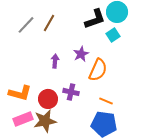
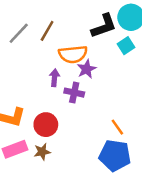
orange semicircle: (98, 70) -> (73, 54), moved, turned 60
purple cross: (71, 92) -> (74, 93), moved
orange line: (106, 101) -> (117, 127), turned 32
brown star: (45, 121) -> (42, 152), size x0.6

